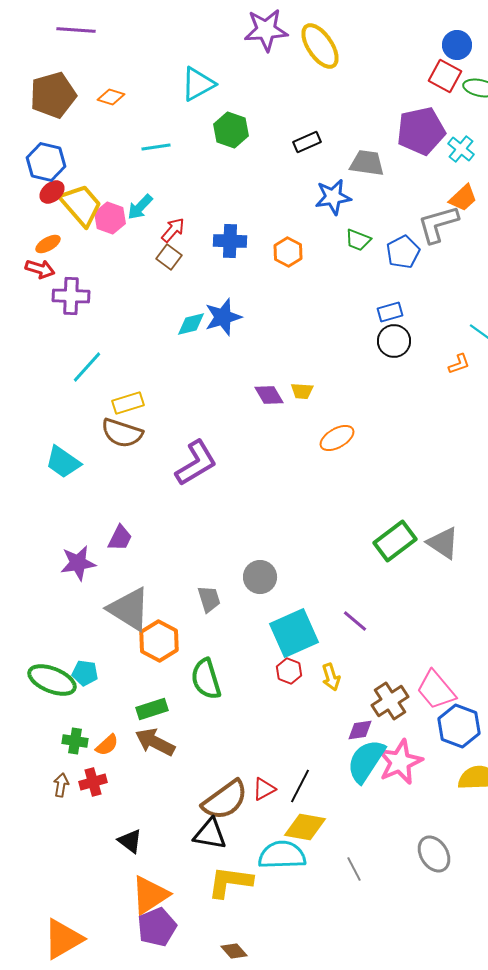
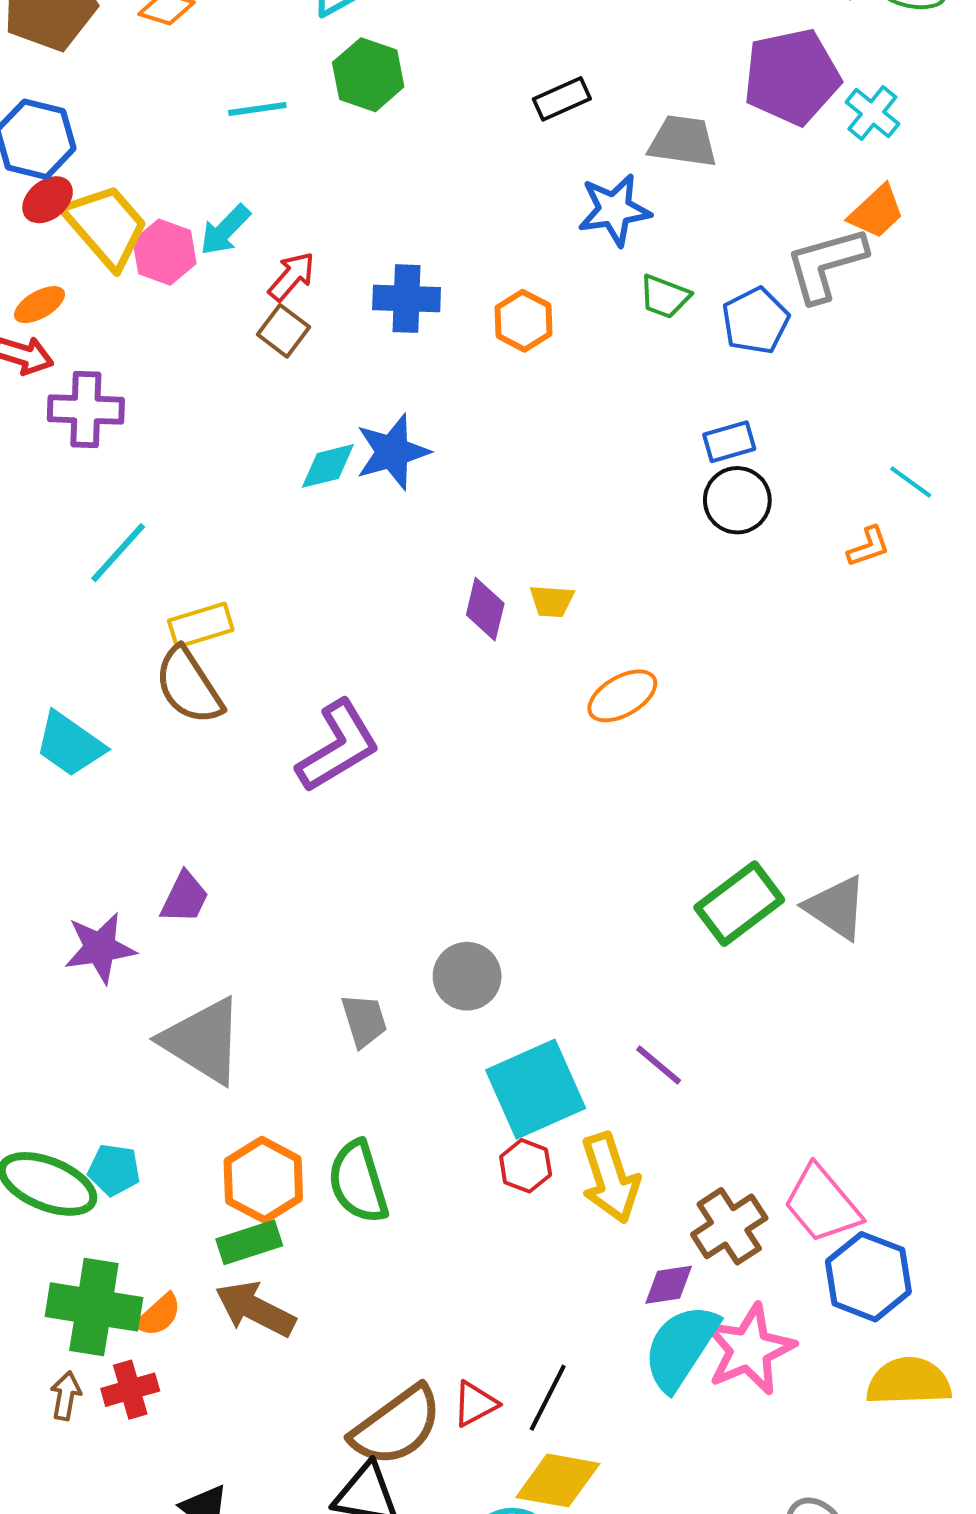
green hexagon: (231, 130) -> (368, 75), moved
purple diamond: (269, 395) -> (485, 609), turned 44
brown semicircle: (122, 433) -> (189, 686), turned 39
orange hexagon: (159, 641) -> (263, 1180), moved
yellow arrow: (331, 677) -> (610, 1178), size x1.6
green cross: (75, 741) -> (94, 1307), size x1.8

